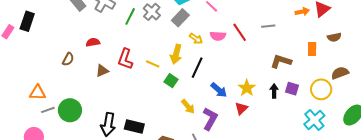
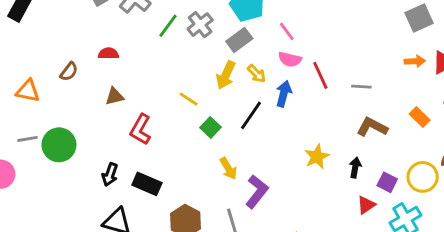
gray line: (268, 26) -> (361, 87), moved
pink semicircle: (218, 36) -> (290, 59), moved
orange rectangle: (312, 49) -> (420, 117), turned -56
yellow arrow: (176, 54) -> (226, 75), moved
red L-shape: (125, 59) -> (140, 129), moved
purple square: (292, 89) -> (387, 182), moved
blue arrow: (219, 90) -> (284, 94), moved, turned -126
orange triangle: (38, 93) -> (28, 91), moved
red triangle: (241, 108) -> (366, 205), moved
black arrow: (108, 124) -> (110, 175), size x0.7

